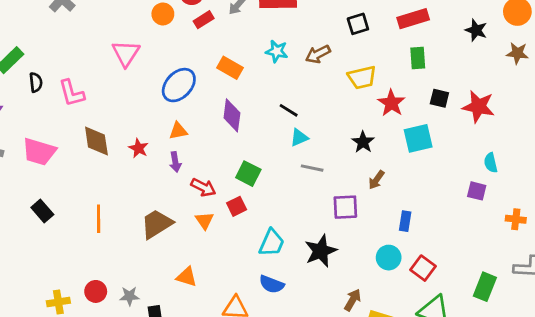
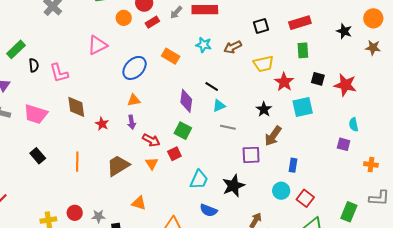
pink triangle: (126, 53) -> (97, 45), turned 30
purple diamond: (232, 115) -> (186, 101), moved
red star: (138, 148) -> (102, 124), moved
brown arrow: (376, 180) -> (273, 136), size x1.5
blue semicircle: (272, 284) -> (209, 210), moved

